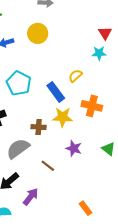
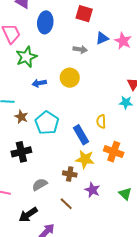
yellow semicircle: (75, 76) -> (101, 121), turned -56
brown cross: (39, 127) -> (70, 174), moved
gray semicircle: (18, 149) -> (40, 185), size x0.7

